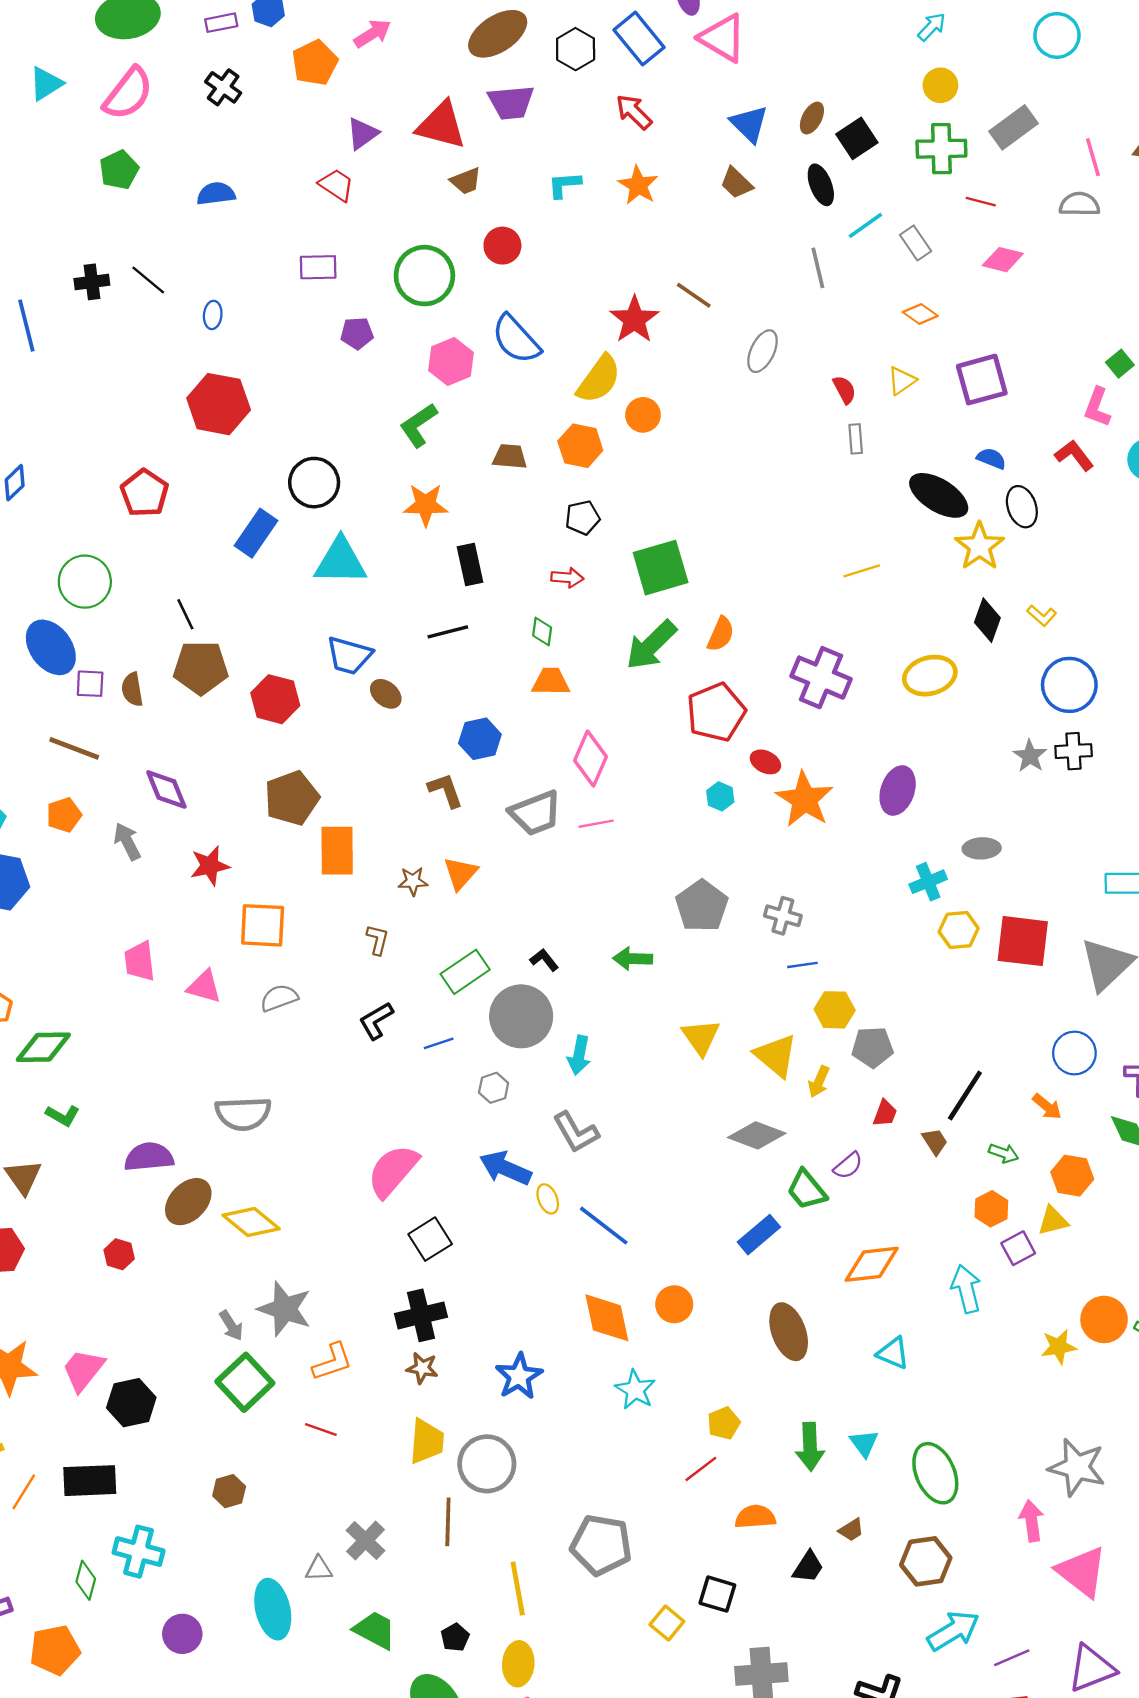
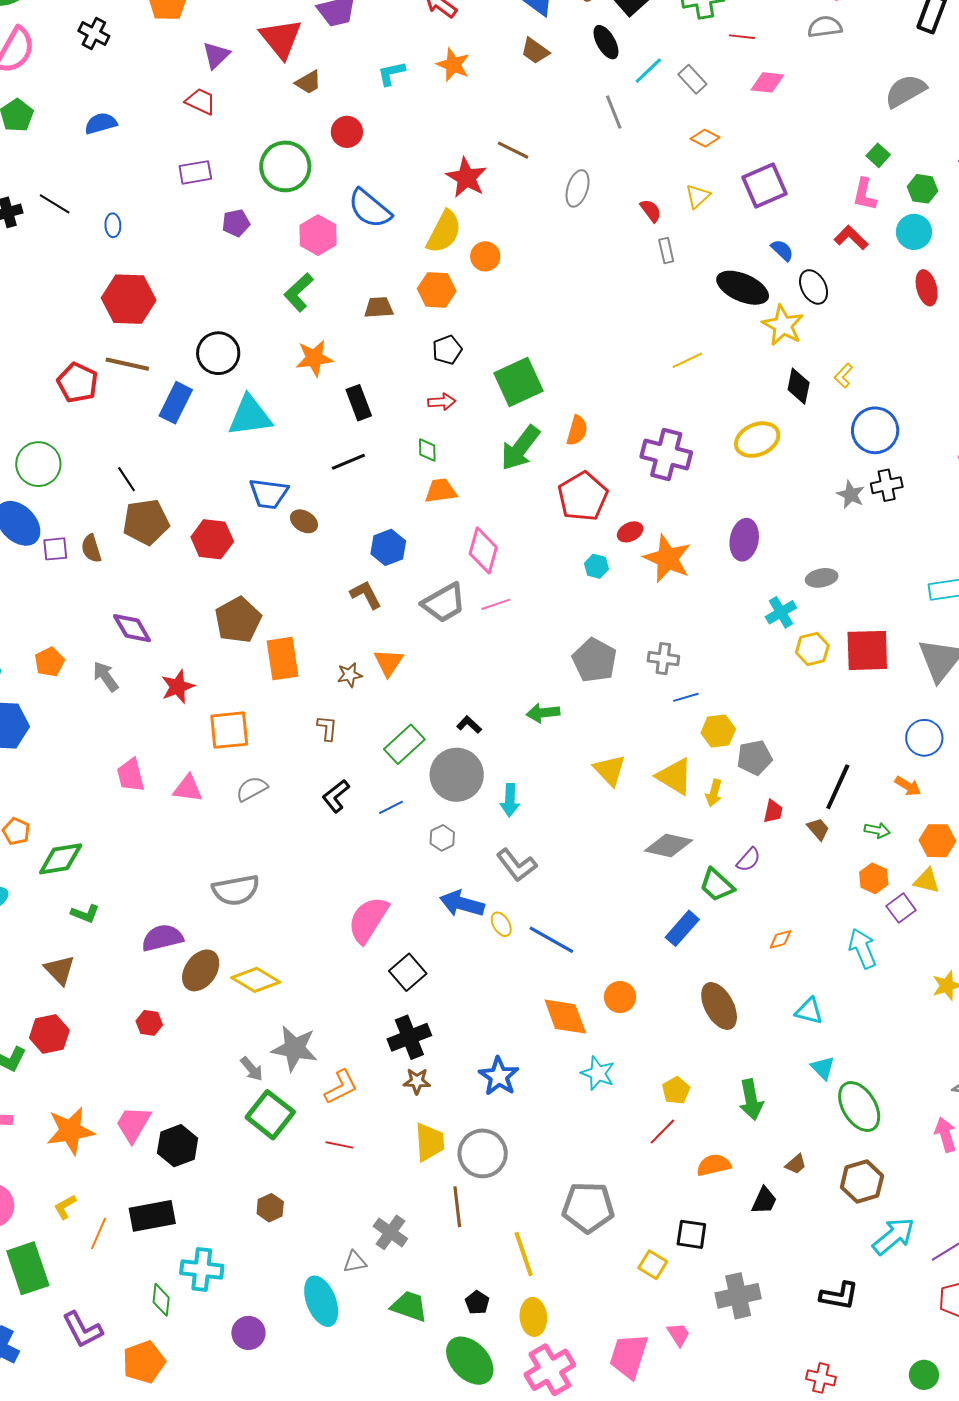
red triangle: (441, 125) -> (281, 39), turned 45
blue semicircle: (991, 458) -> (782, 250), turned 30
yellow L-shape: (1042, 616) -> (843, 376), turned 100
brown line: (74, 748) -> (127, 364), moved
red ellipse: (765, 762) -> (630, 532), turned -45
yellow triangle: (1053, 1221) -> (927, 881), turned 36
orange diamond: (872, 1264) -> (780, 939), size x0.5
cyan triangle: (864, 1443) -> (823, 1068), moved

